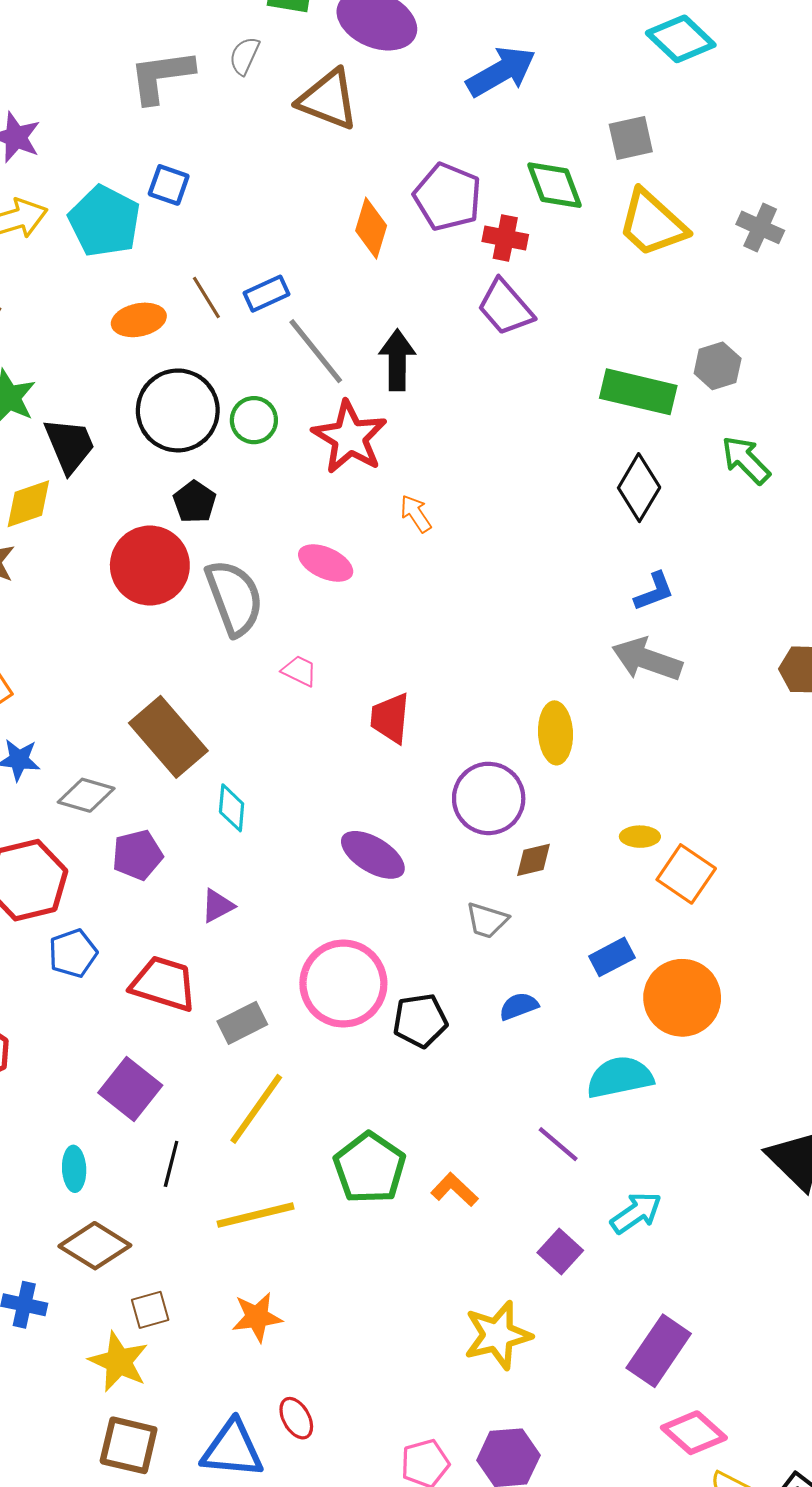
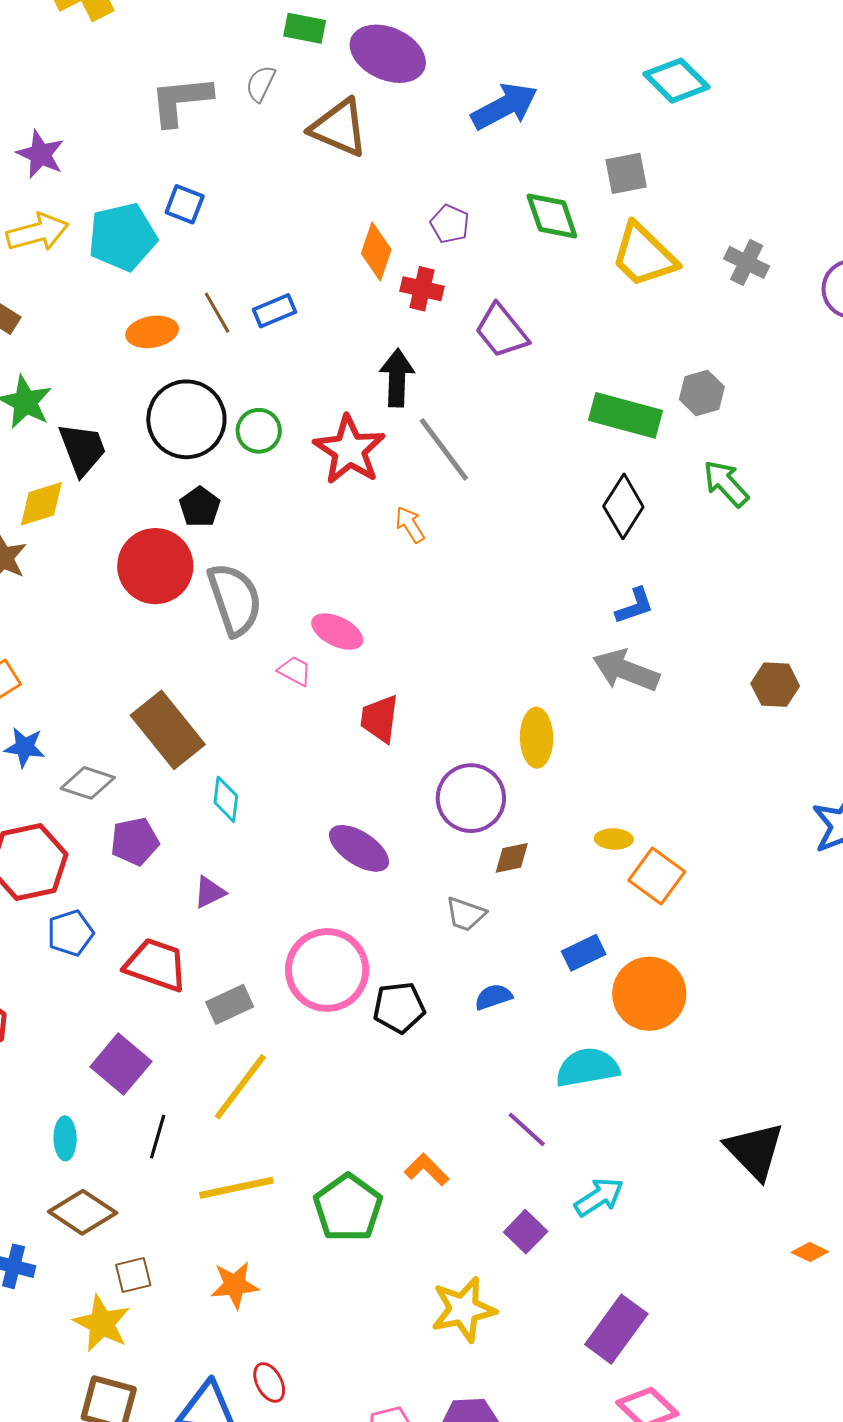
purple pentagon: (448, 197) -> (450, 224), size x0.6
cyan pentagon: (105, 221) -> (122, 237), turned 30
red cross: (505, 238) -> (422, 289), moved
gray line: (316, 351) -> (444, 449), moved
pink ellipse: (326, 563) -> (337, 632), moved
green pentagon: (370, 1168) -> (348, 1208), moved

